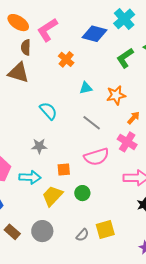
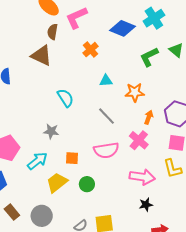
orange arrow: (134, 118) -> (149, 117), turned -32
cyan arrow: (30, 177) -> (37, 161), turned -50

